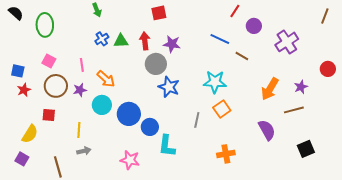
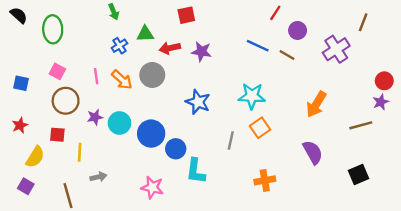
brown line: (325, 16) -> (363, 22), moved
green triangle: (121, 41) -> (145, 34), moved
red arrow: (145, 41) -> (170, 48), turned -96
brown line: (242, 56) -> (287, 55), moved
gray circle: (156, 64) -> (152, 75), moved
orange arrow: (106, 79) -> (122, 80), moved
purple star: (301, 87) -> (381, 102), moved
red star: (24, 90) -> (20, 125), moved
purple star: (80, 90) -> (95, 117), moved
brown line: (294, 110) -> (361, 125), moved
yellow line: (79, 130) -> (80, 152), moved

